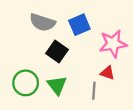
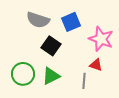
pink star: (113, 44) -> (101, 39), turned 30
green triangle: (57, 85) -> (51, 76), turned 42

